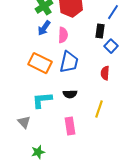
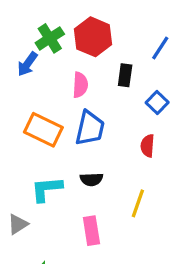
blue arrow: (44, 28) -> (27, 64), moved
black rectangle: (100, 31) -> (125, 75), moved
gray triangle: (24, 122) -> (18, 224), turned 40

